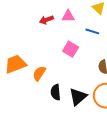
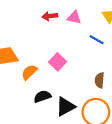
pink square: (71, 49) -> (58, 62), moved
black semicircle: (56, 92) -> (42, 96), turned 63

